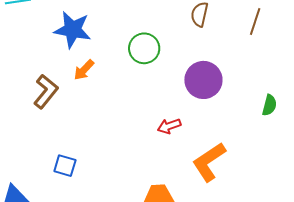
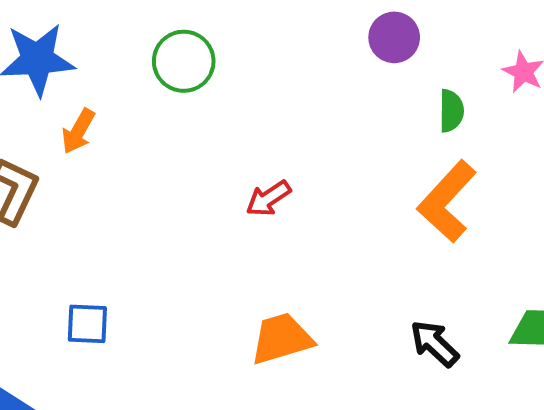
purple circle: (203, 80) -> (394, 37), moved, size x0.7
orange L-shape: (209, 162) -> (447, 201), moved

